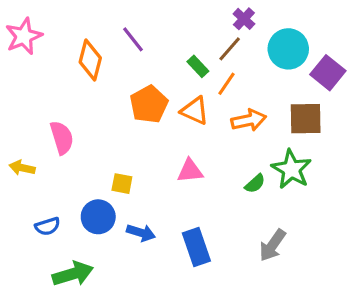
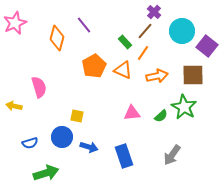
pink triangle: (190, 171) -> (132, 113), moved

